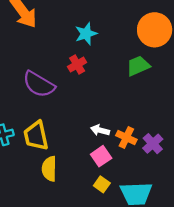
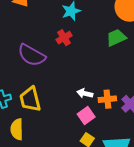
orange cross: (126, 138) -> (107, 99), turned -30
yellow semicircle: (49, 169) -> (17, 129), moved

